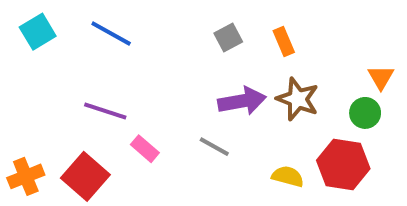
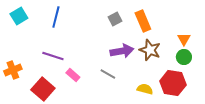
blue line: (111, 34) -> (56, 17), turned 75
orange rectangle: (284, 41) -> (143, 21), size x1.5
orange triangle: (381, 77) -> (184, 39), moved
orange cross: (26, 176) -> (13, 70), moved

